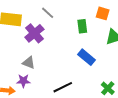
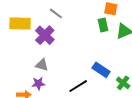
green rectangle: (82, 26) -> (103, 25), moved
blue rectangle: (87, 57) -> (101, 70), moved

